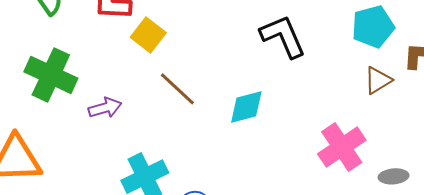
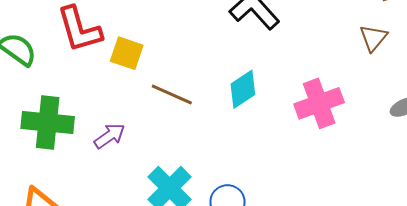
brown triangle: (378, 80) -> (373, 38), moved
pink cross: (342, 147) -> (319, 103), moved, turned 33

